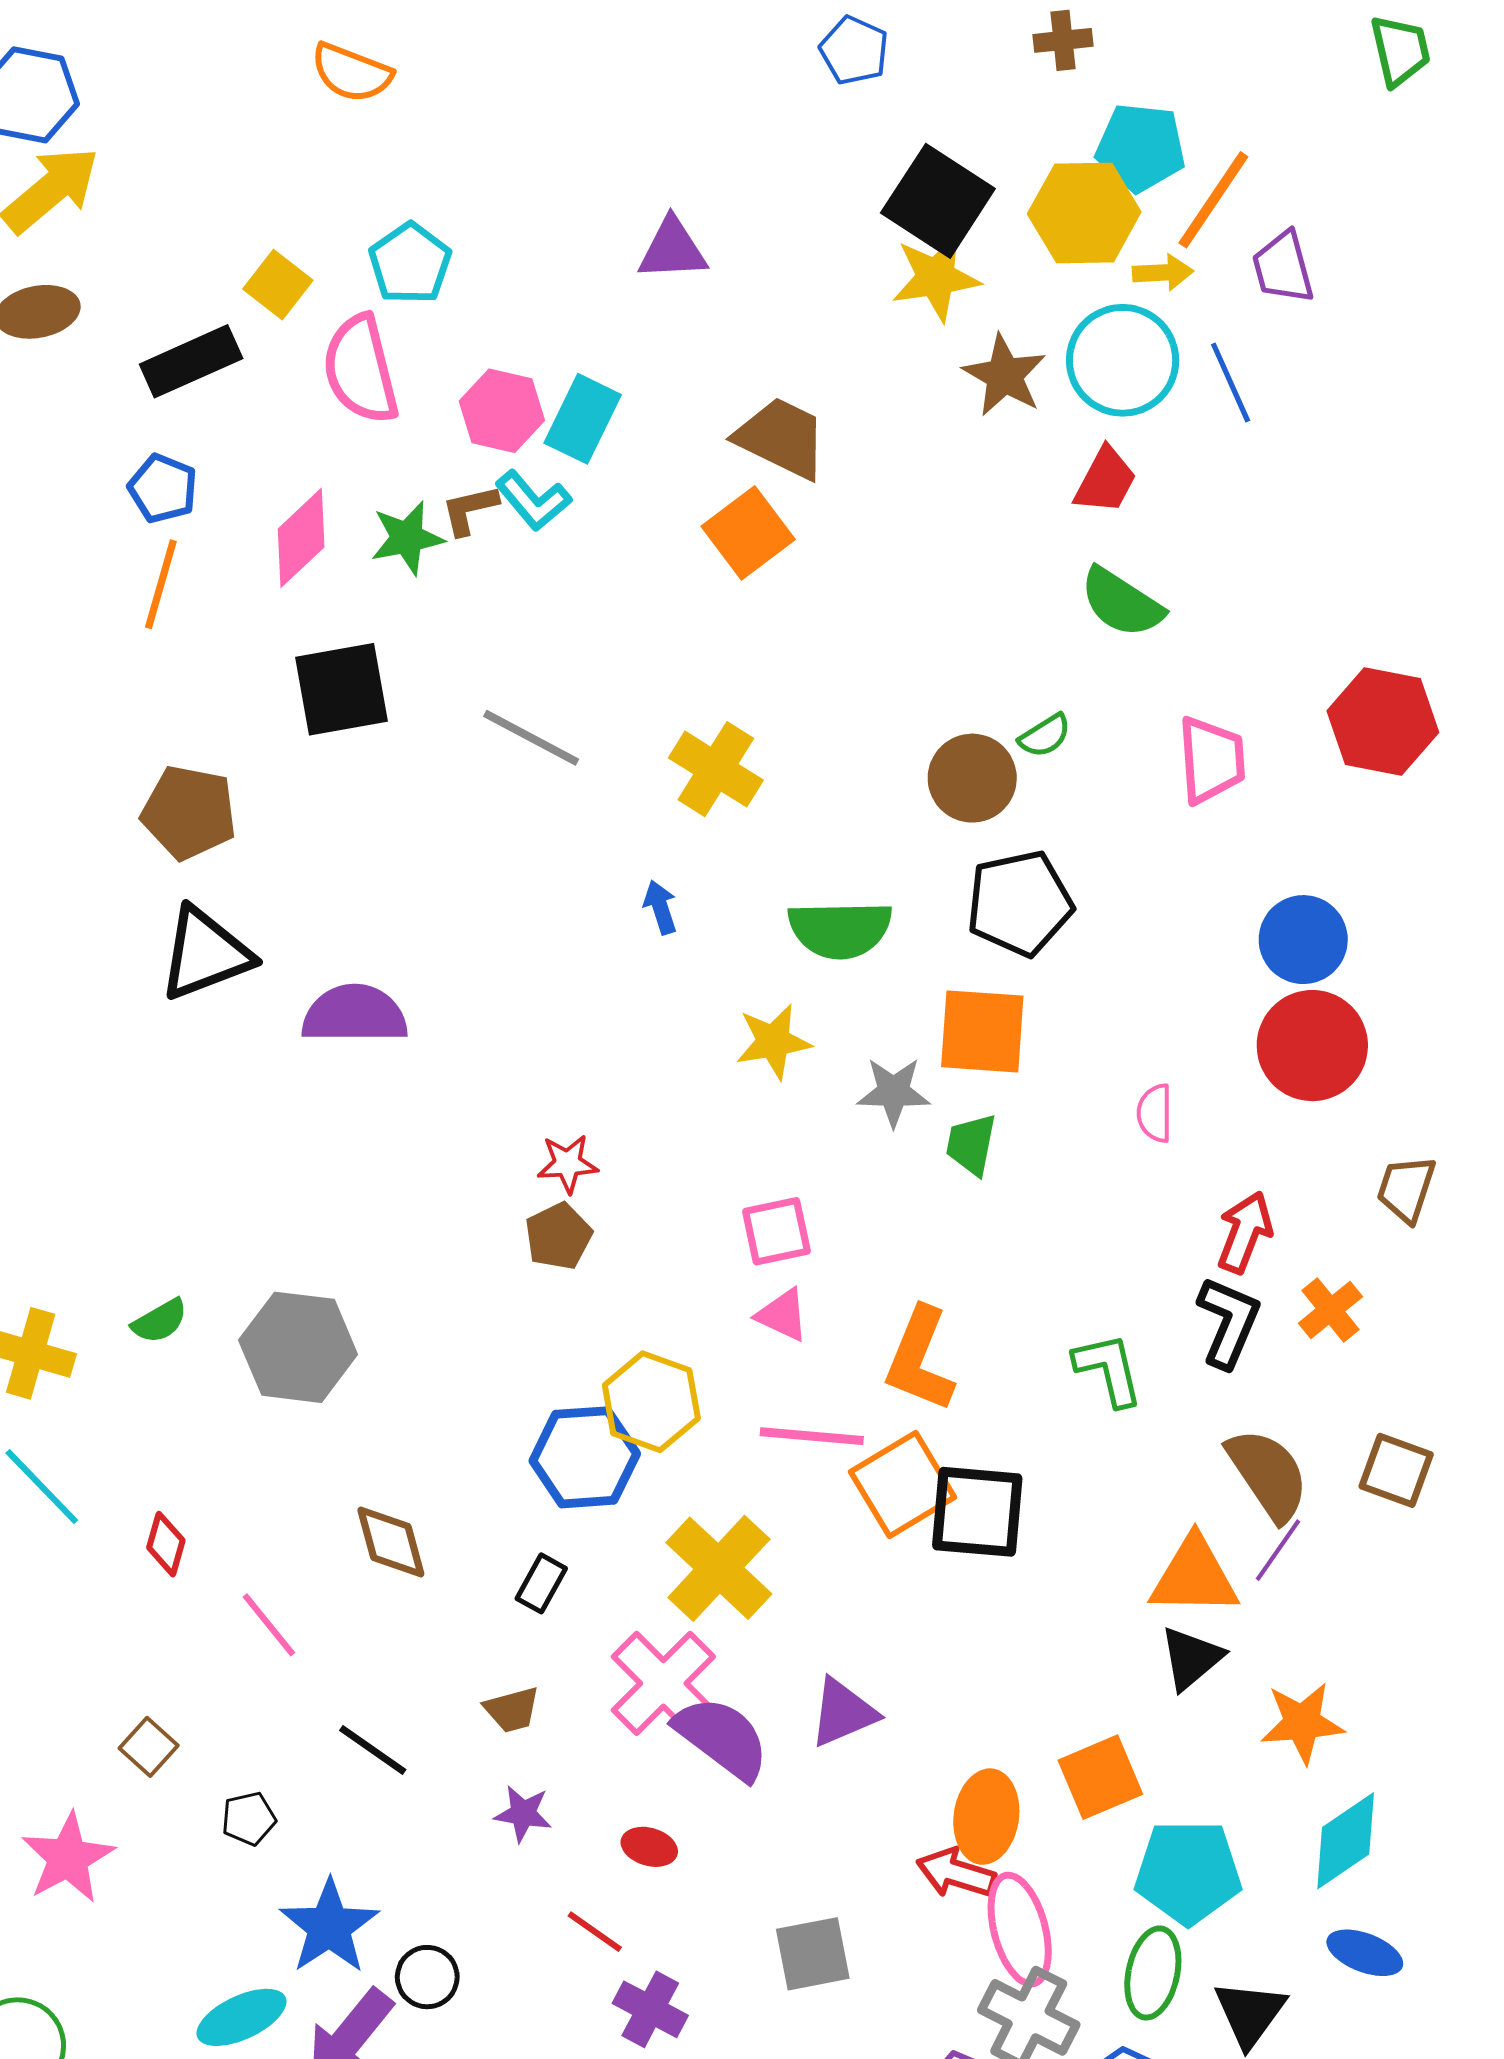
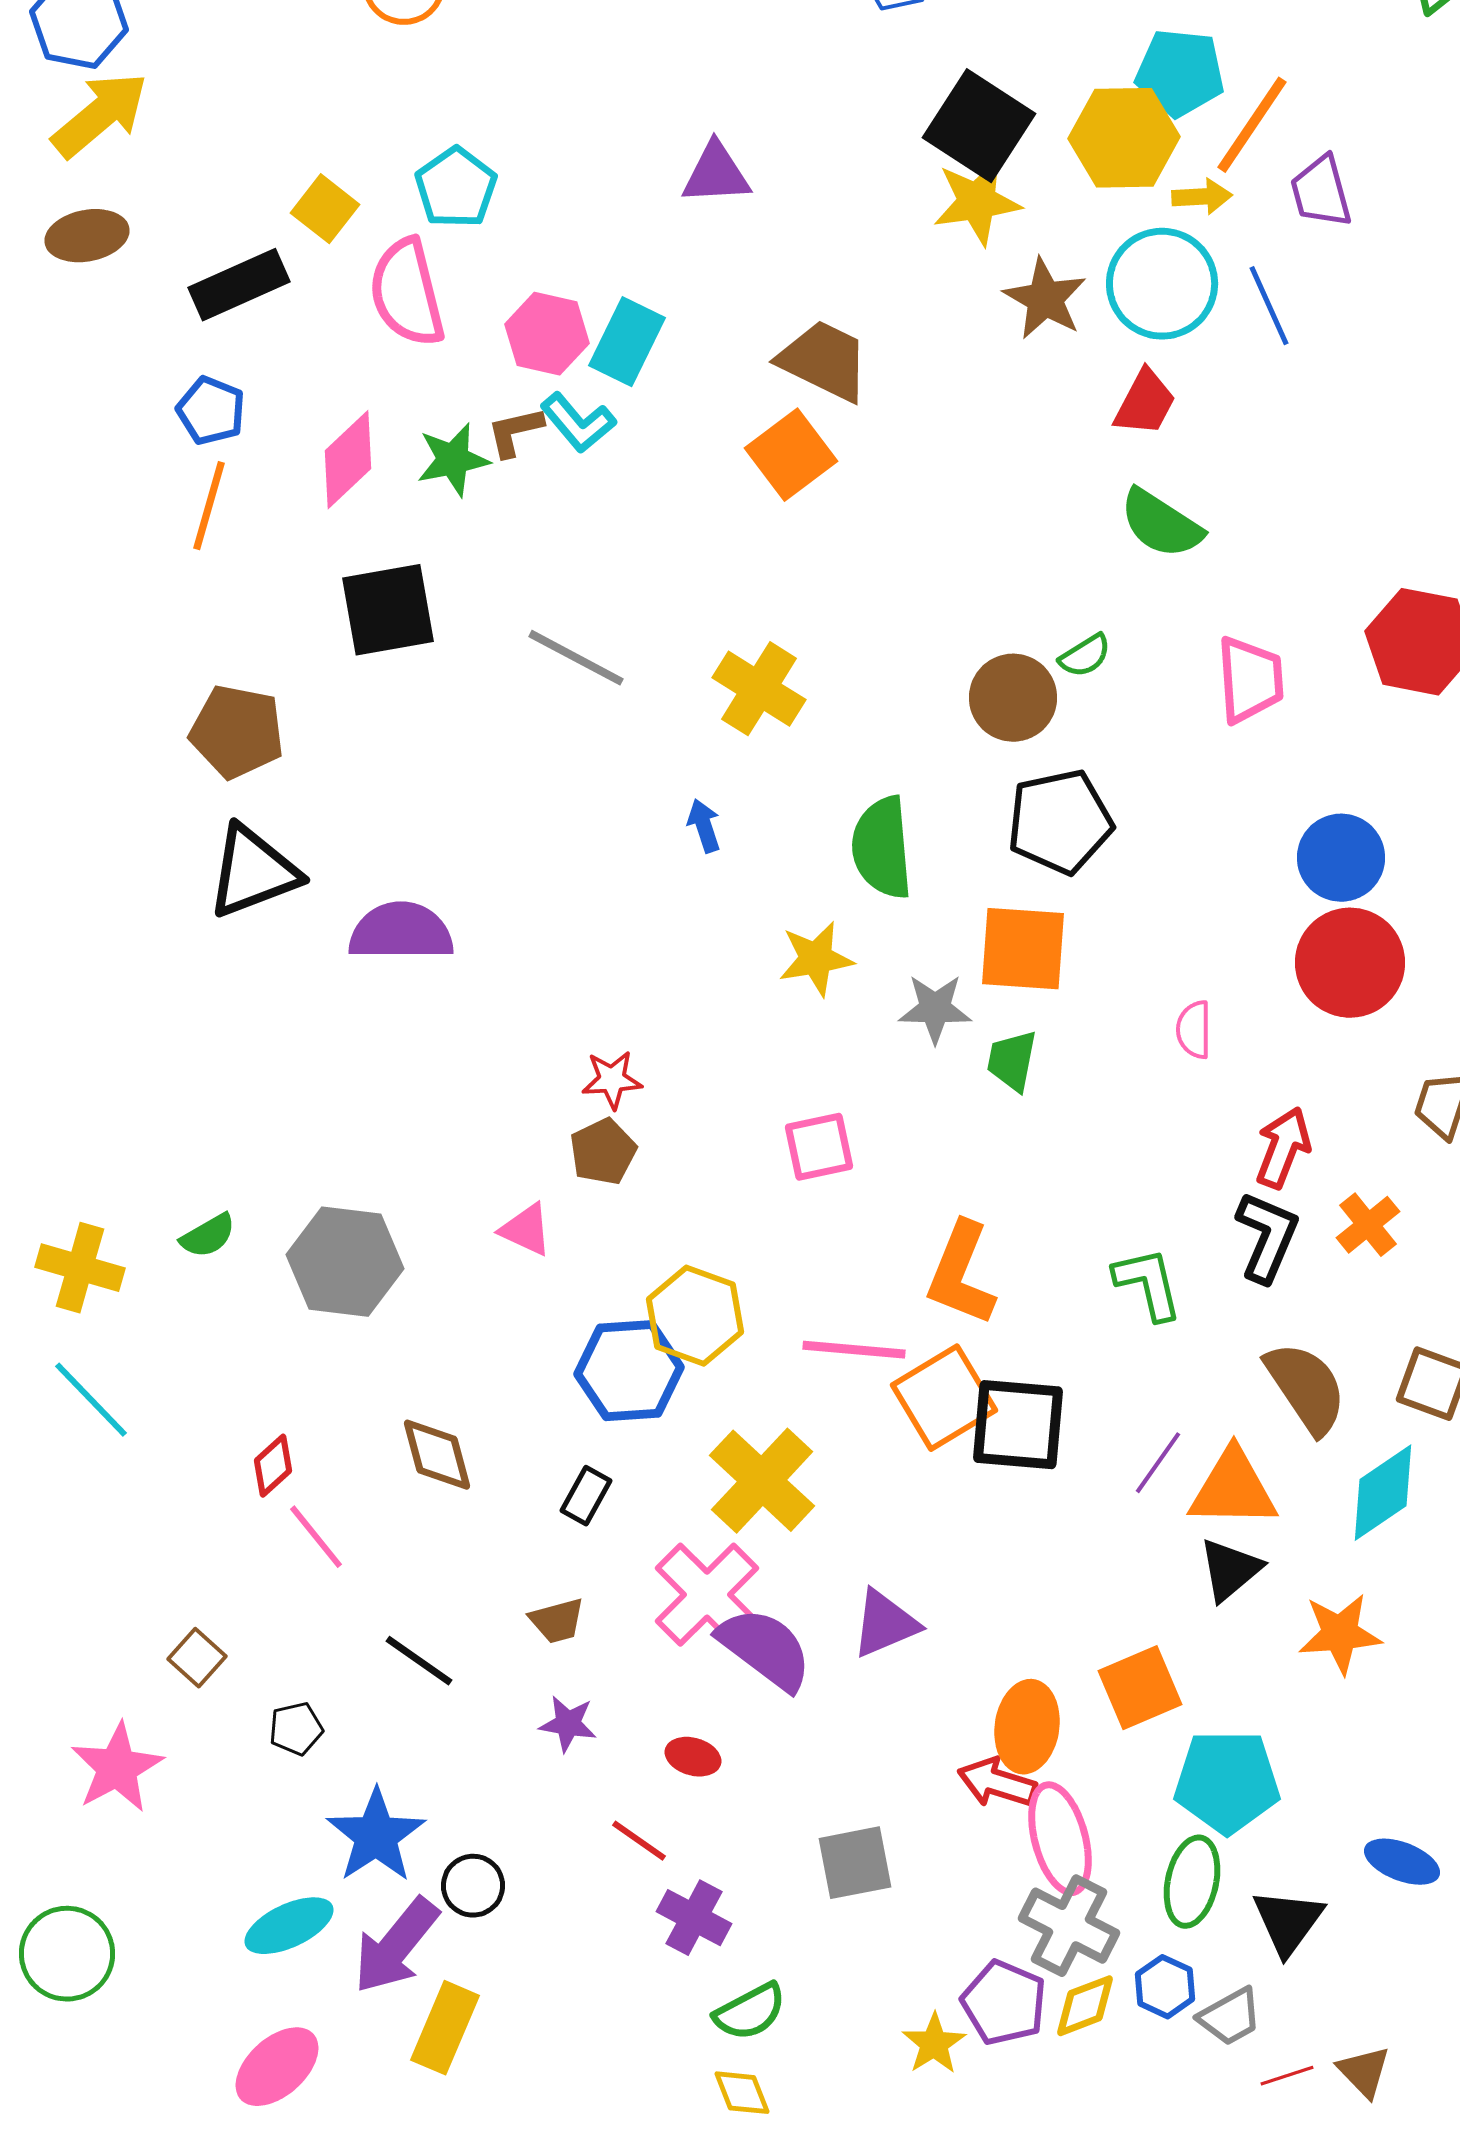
green semicircle: (840, 929) -> (882, 848), turned 86
pink triangle: (782, 1315) -> (526, 1230), moved
red diamond: (166, 1544) -> (273, 1466), moved, turned 32
purple line: (1278, 1550) -> (1158, 1463), moved
cyan diamond: (1346, 1841) -> (1383, 1493), moved

